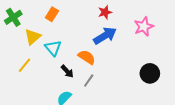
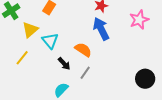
blue arrow: (105, 36) -> (101, 29), turned -85
black circle: (150, 73) -> (145, 79), moved

